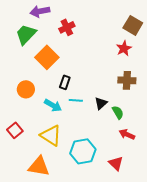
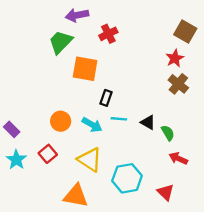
orange square: (47, 57) -> (85, 69), turned -35
brown cross: (127, 80) -> (178, 84), moved, turned 36
orange circle: (26, 89) -> (61, 121), moved
black triangle: (101, 103) -> (148, 122), turned -48

